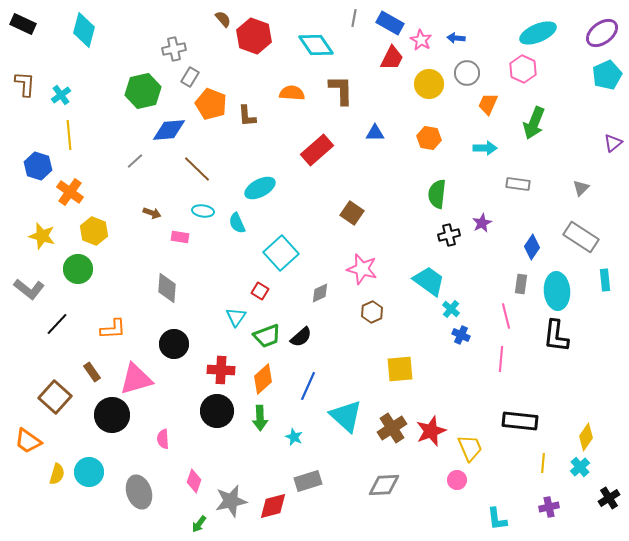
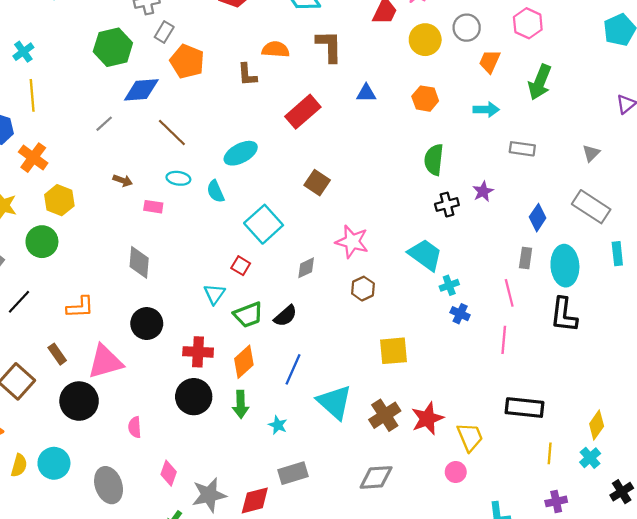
brown L-shape: (247, 116) -> (247, 75), moved
brown square: (352, 213) -> (317, 183), moved
cyan cross: (451, 309) -> (449, 285), turned 30

